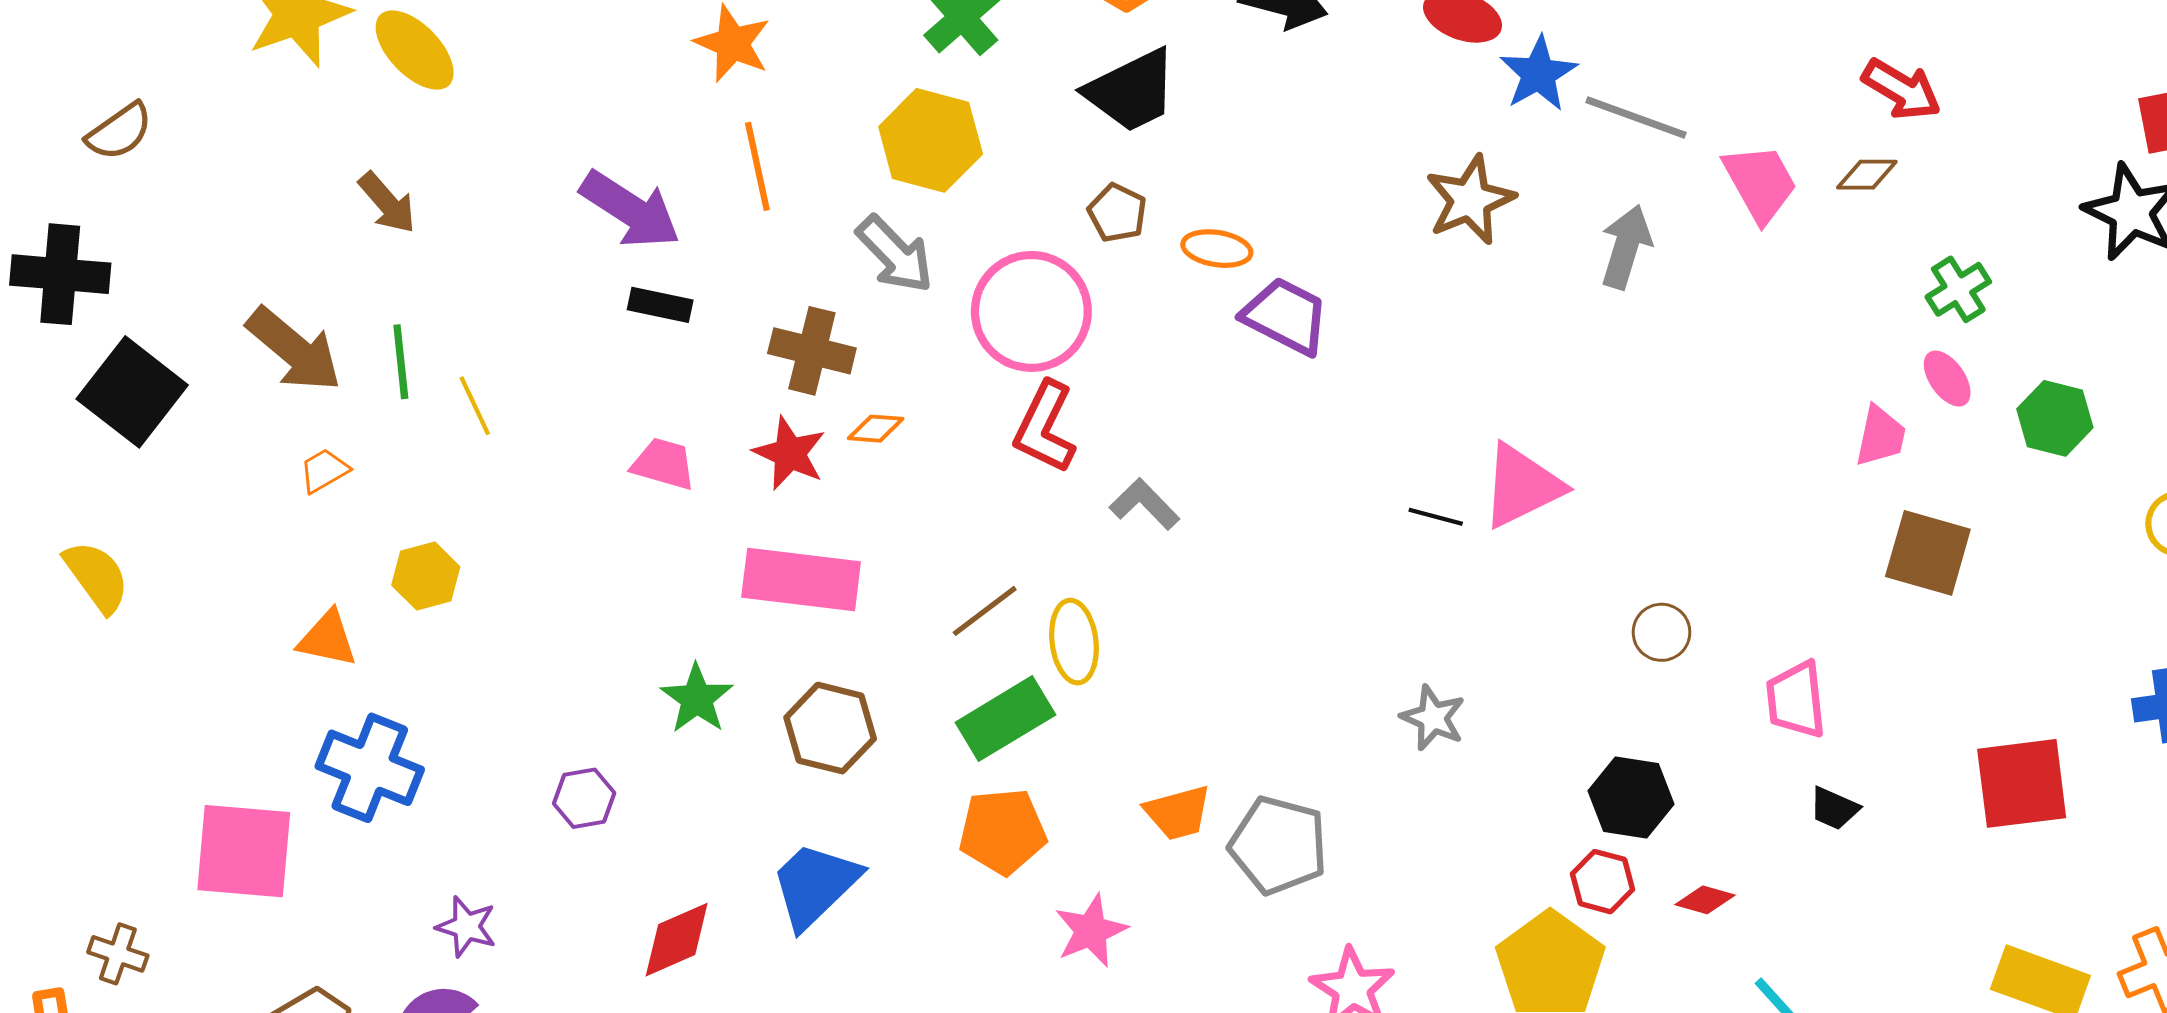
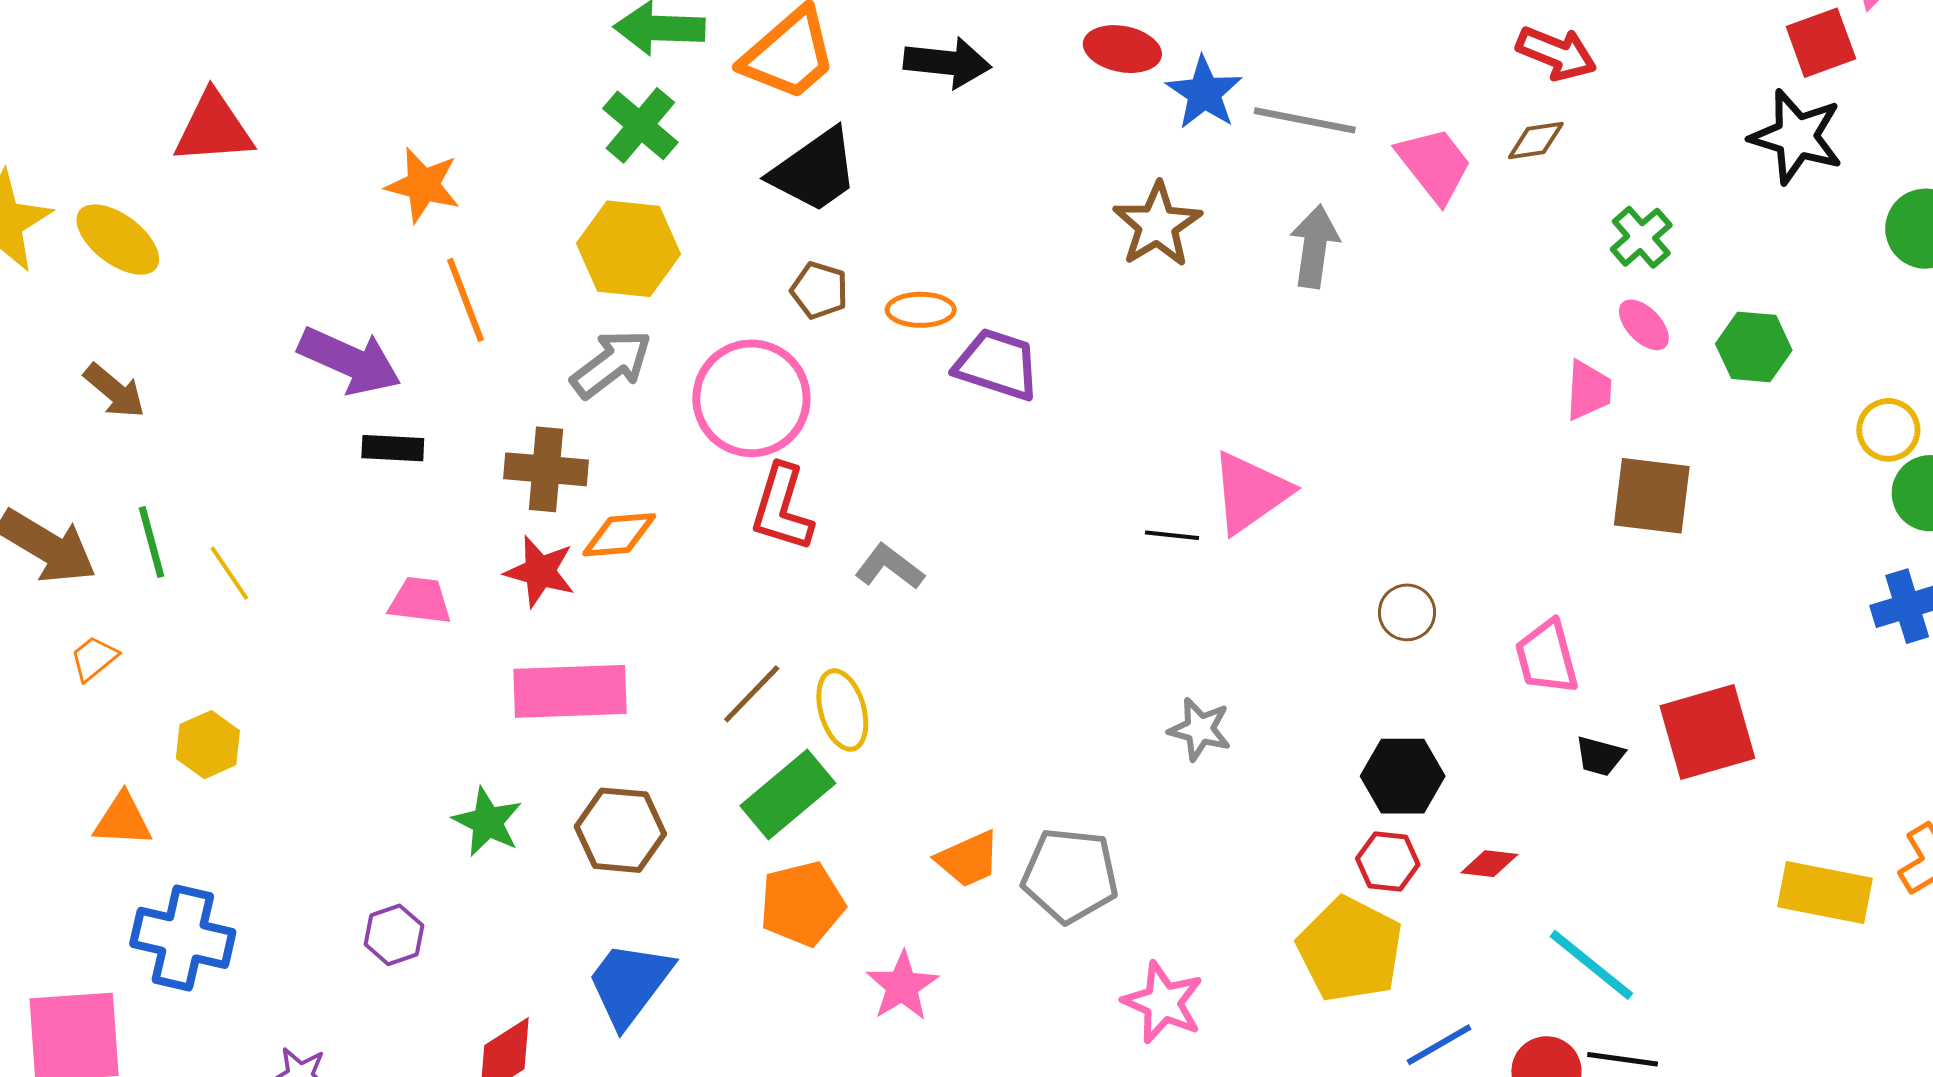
gray arrow: (895, 254) -> (611, 364), turned -74
orange diamond: (876, 429) -> (619, 535), size x1.4
red square: (2022, 783) -> (1707, 732), moved

